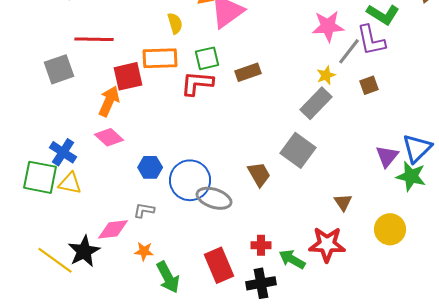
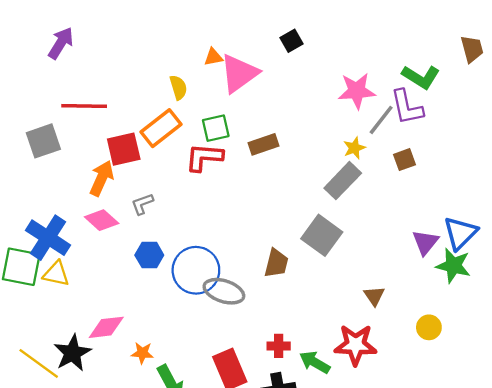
orange rectangle: (160, 58) -> (161, 128), turned -36
blue cross: (63, 152) -> (48, 238), size x1.4
brown trapezoid: (259, 174) -> (276, 263), turned 44
gray L-shape: (144, 210) -> (142, 204), moved, turned -30
yellow circle: (390, 229) -> (429, 327), size x0.7

